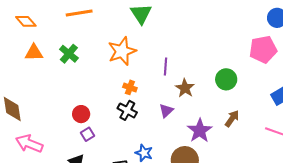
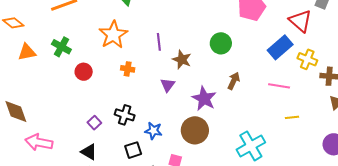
black cross: (127, 110) -> (125, 115), moved
red circle: (81, 114) -> (84, 72), moved

